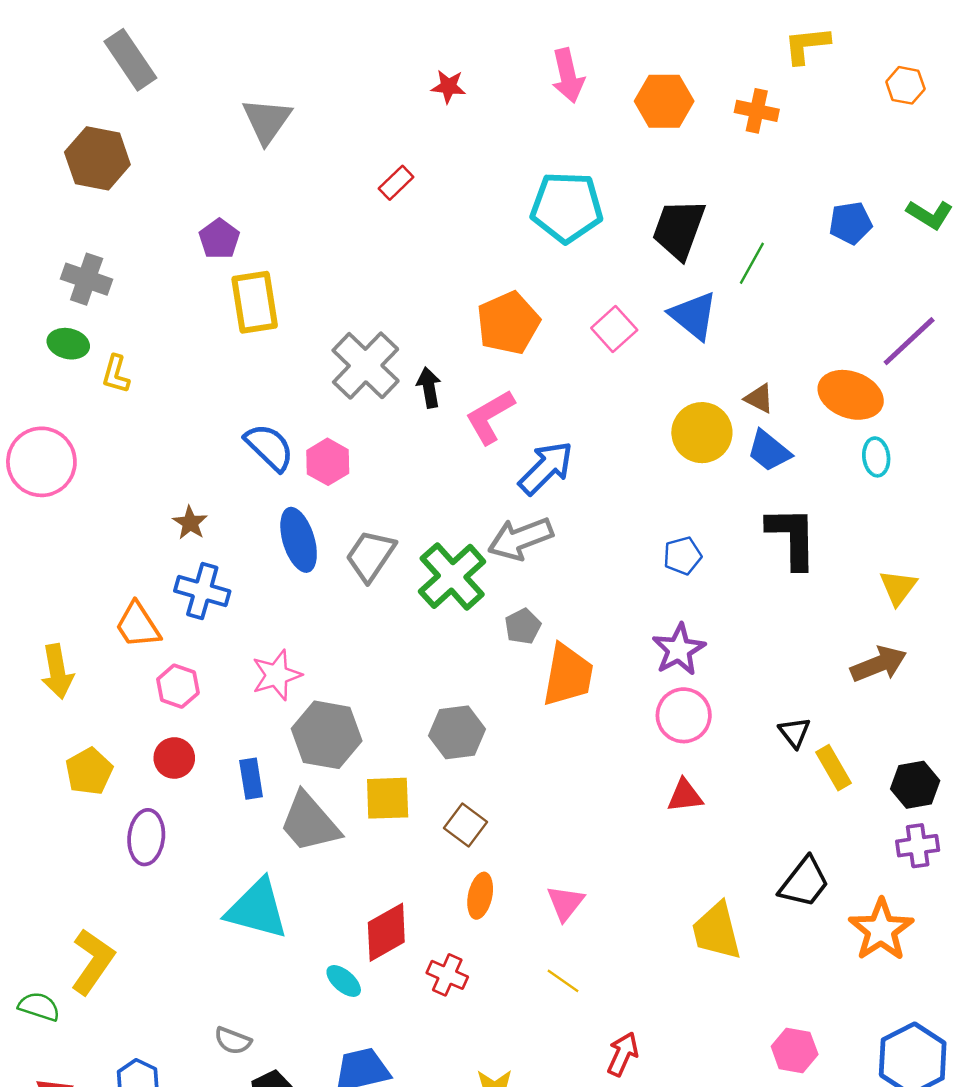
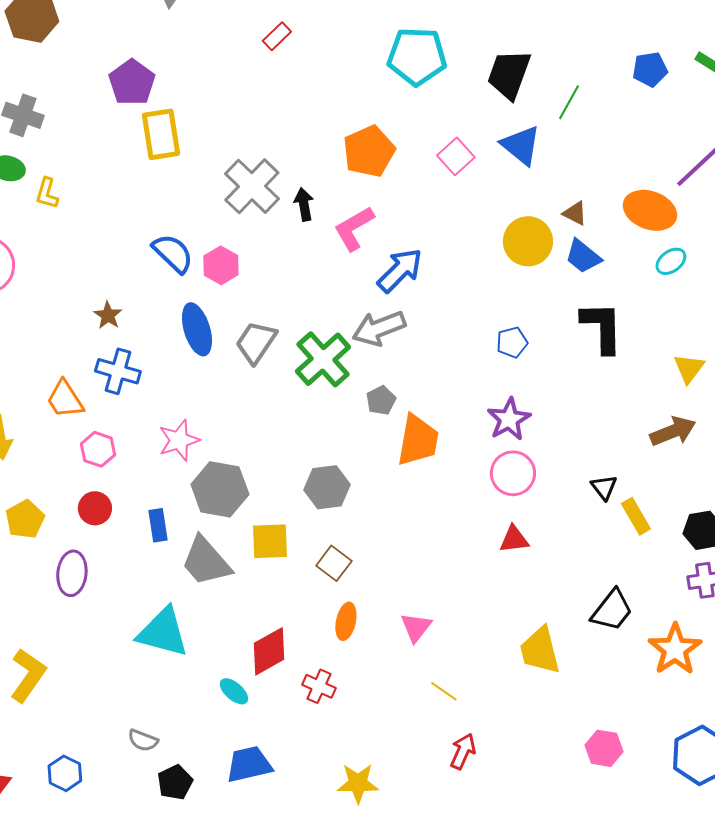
purple pentagon: (219, 239) -> (132, 82), size x1.4
cyan ellipse: (876, 457) -> (671, 261), turned 60
yellow line: (563, 981) -> (444, 691), moved

